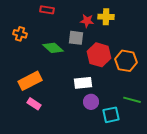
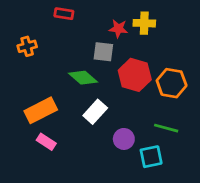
orange cross: (20, 34) -> (27, 46), turned -32
green diamond: (53, 48) -> (83, 78), moved
white rectangle: (83, 83) -> (95, 112), moved, turned -42
green line: (132, 100) -> (166, 128), moved

